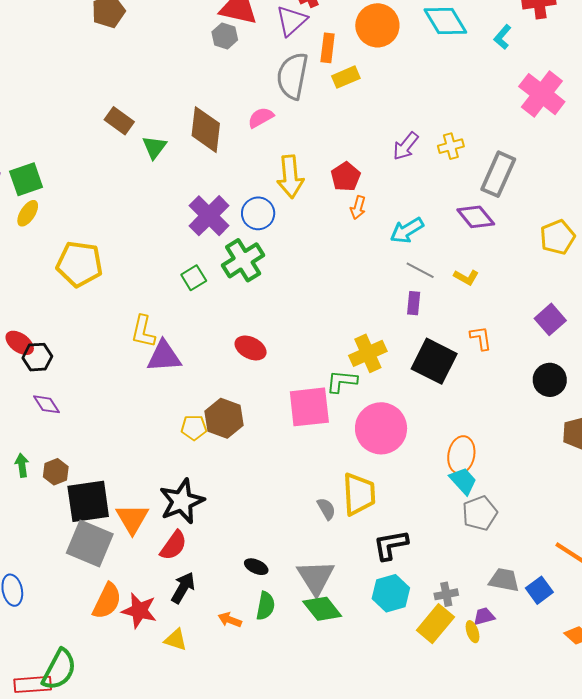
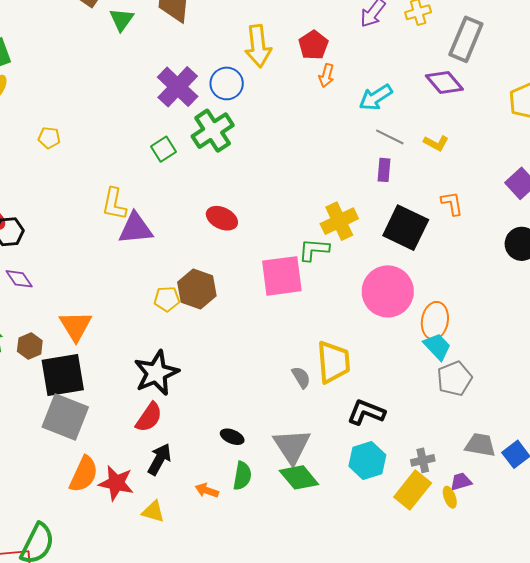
yellow pentagon: (79, 264) -> (49, 138), size x0.5
pink circle: (381, 428) -> (388, 291), moved
orange triangle: (132, 519) -> (76, 326), moved
black L-shape: (391, 545) -> (366, 412), turned 33

